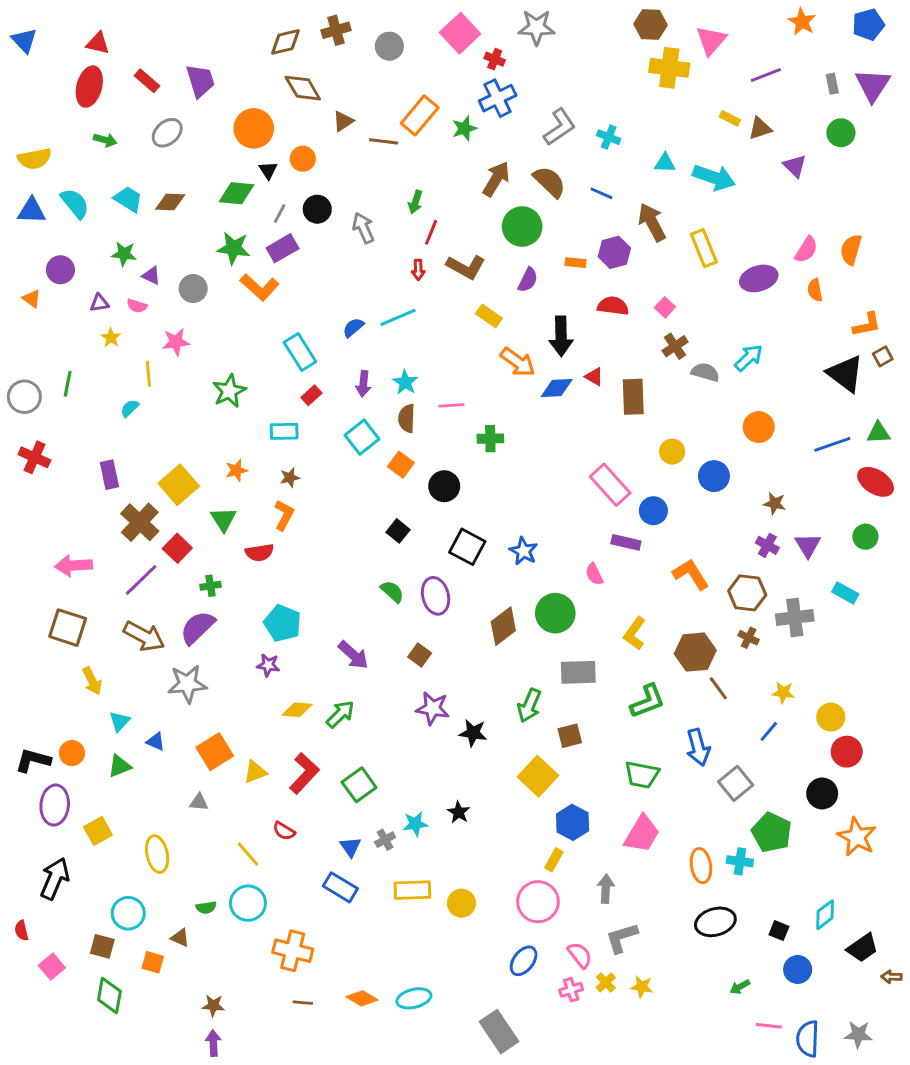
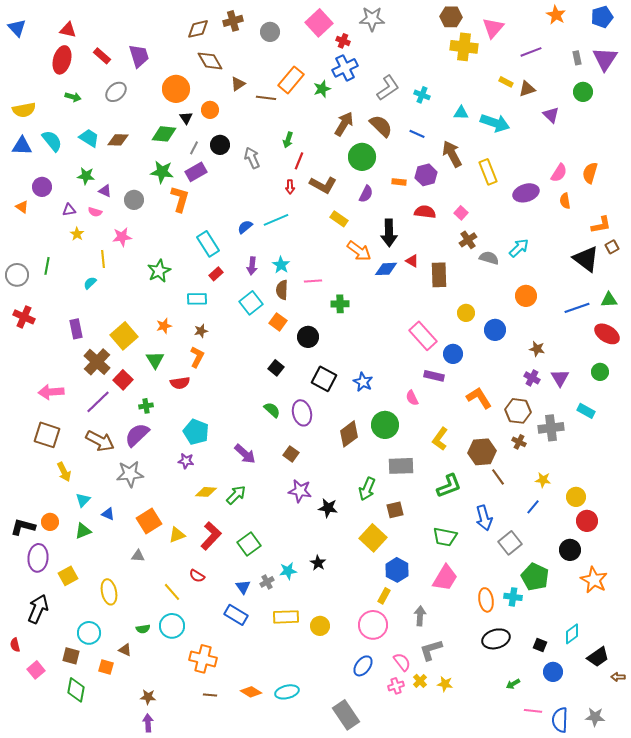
orange L-shape: (260, 287) -> (180, 199), turned -116

